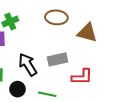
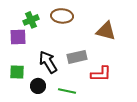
brown ellipse: (56, 17) -> (62, 16), moved

